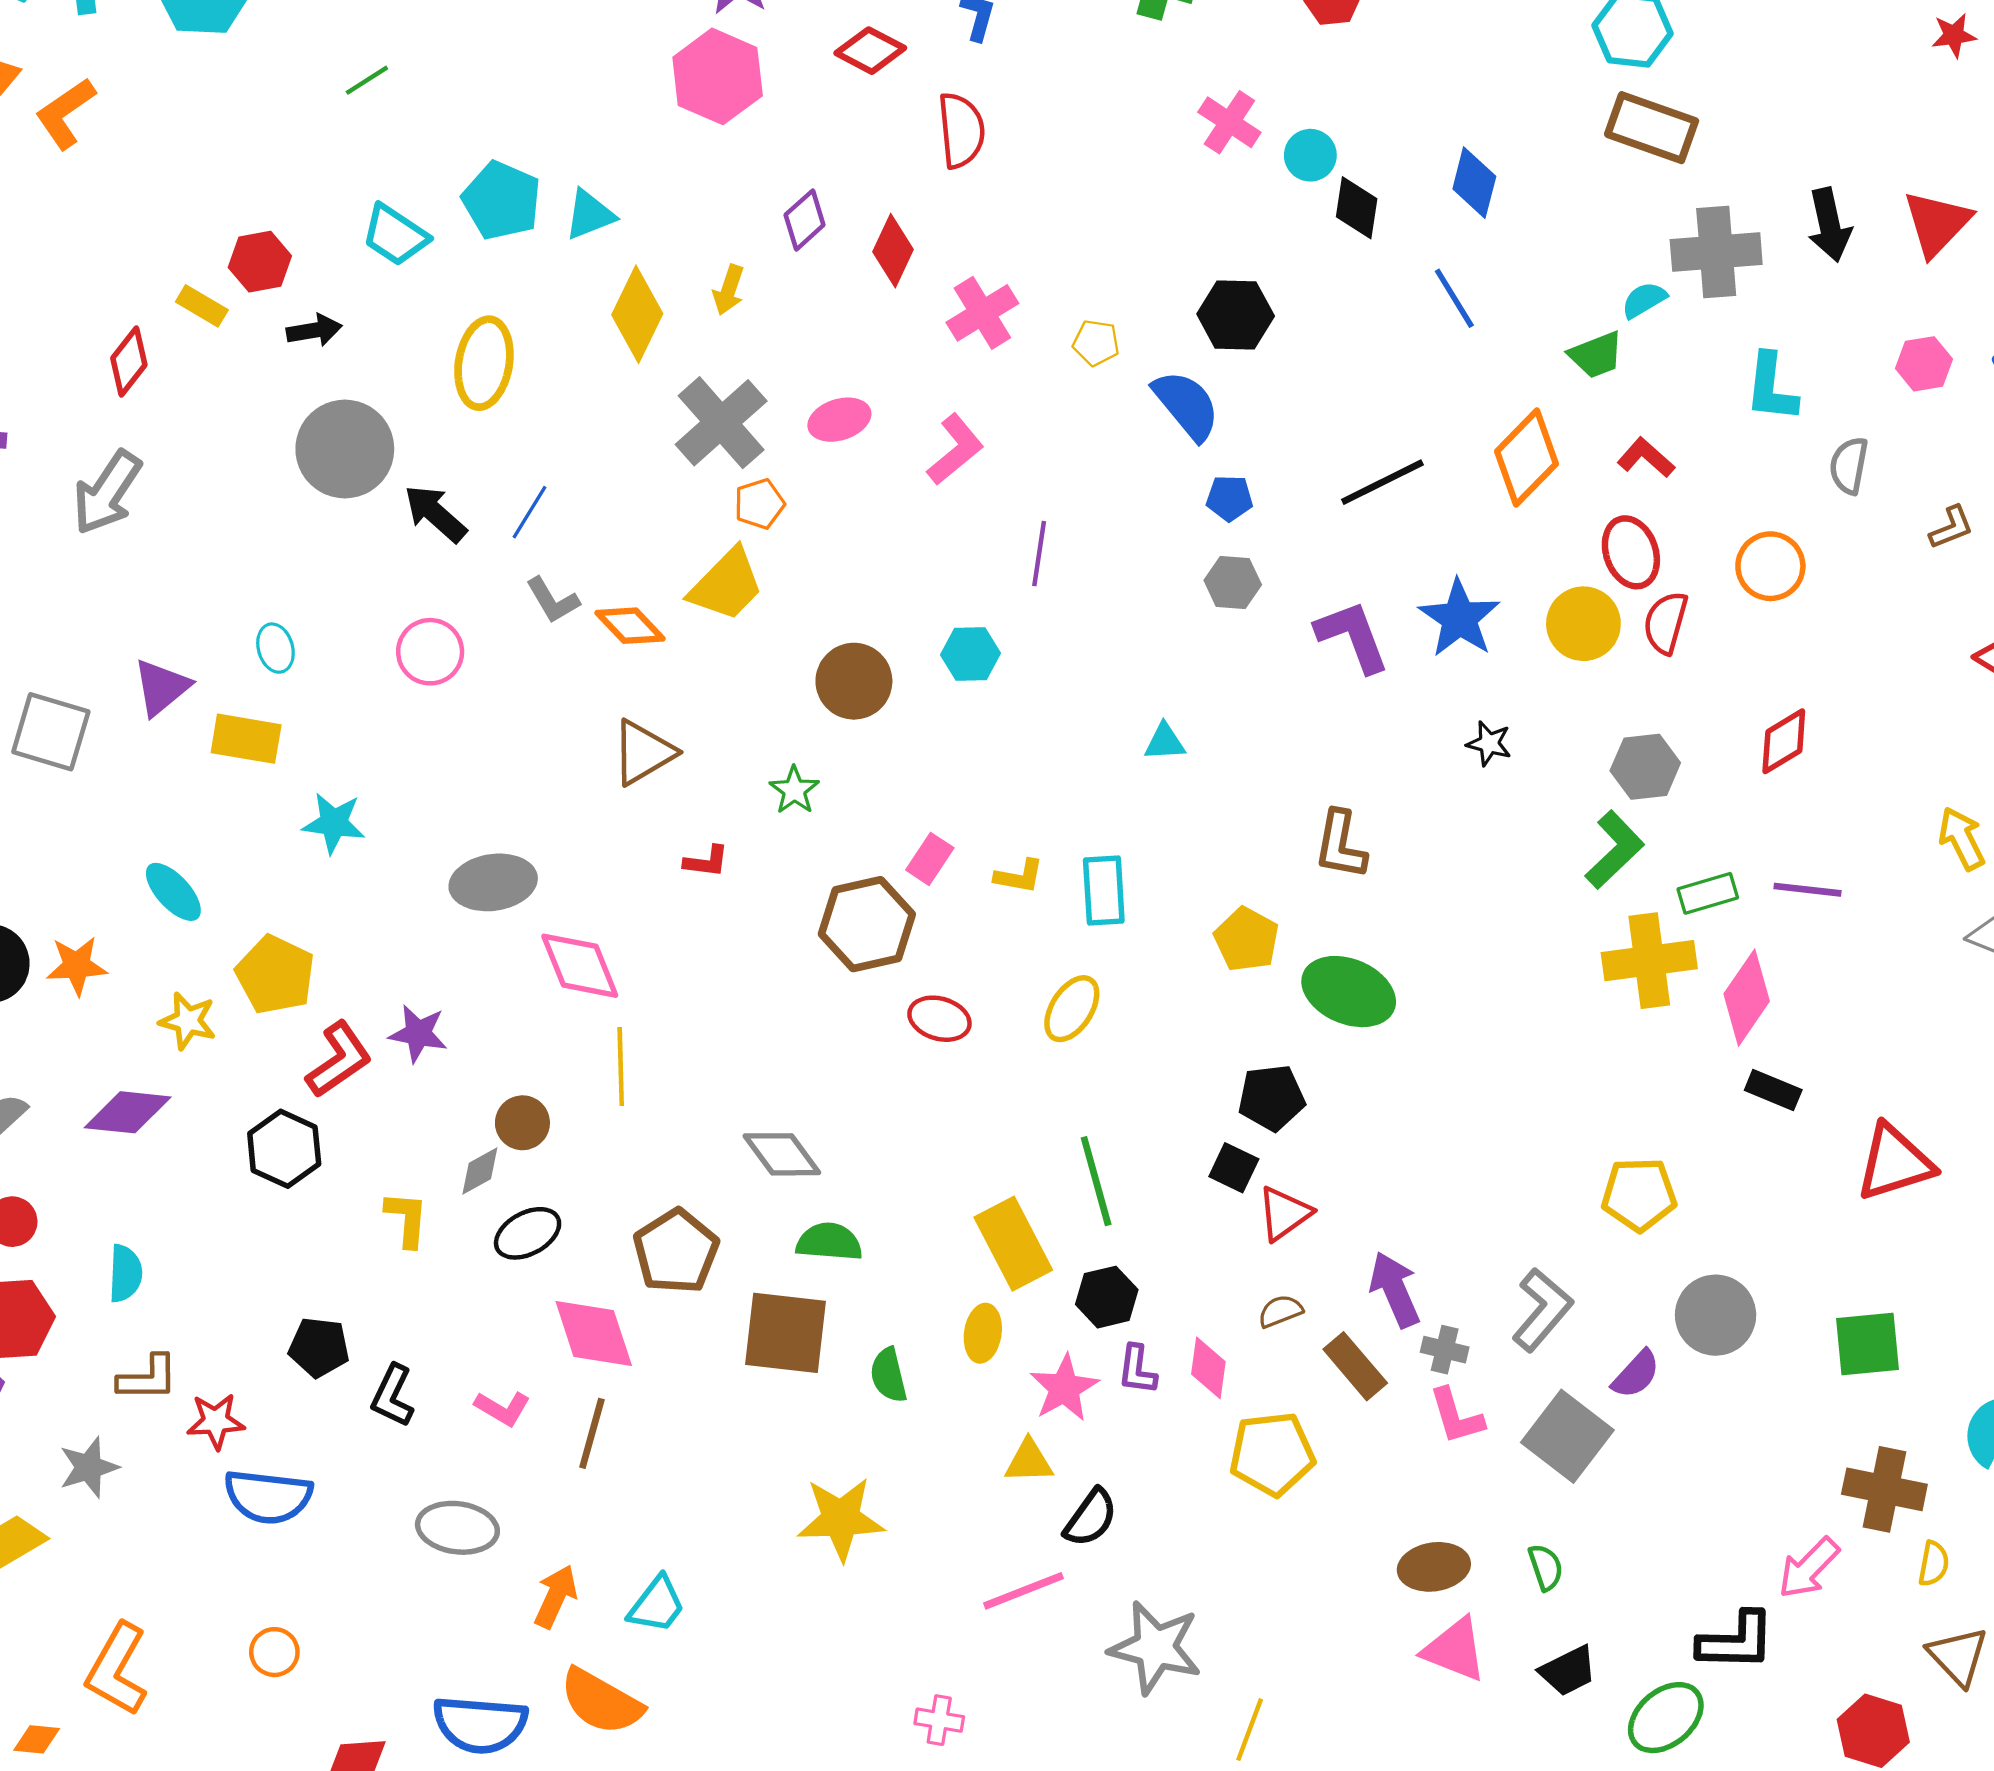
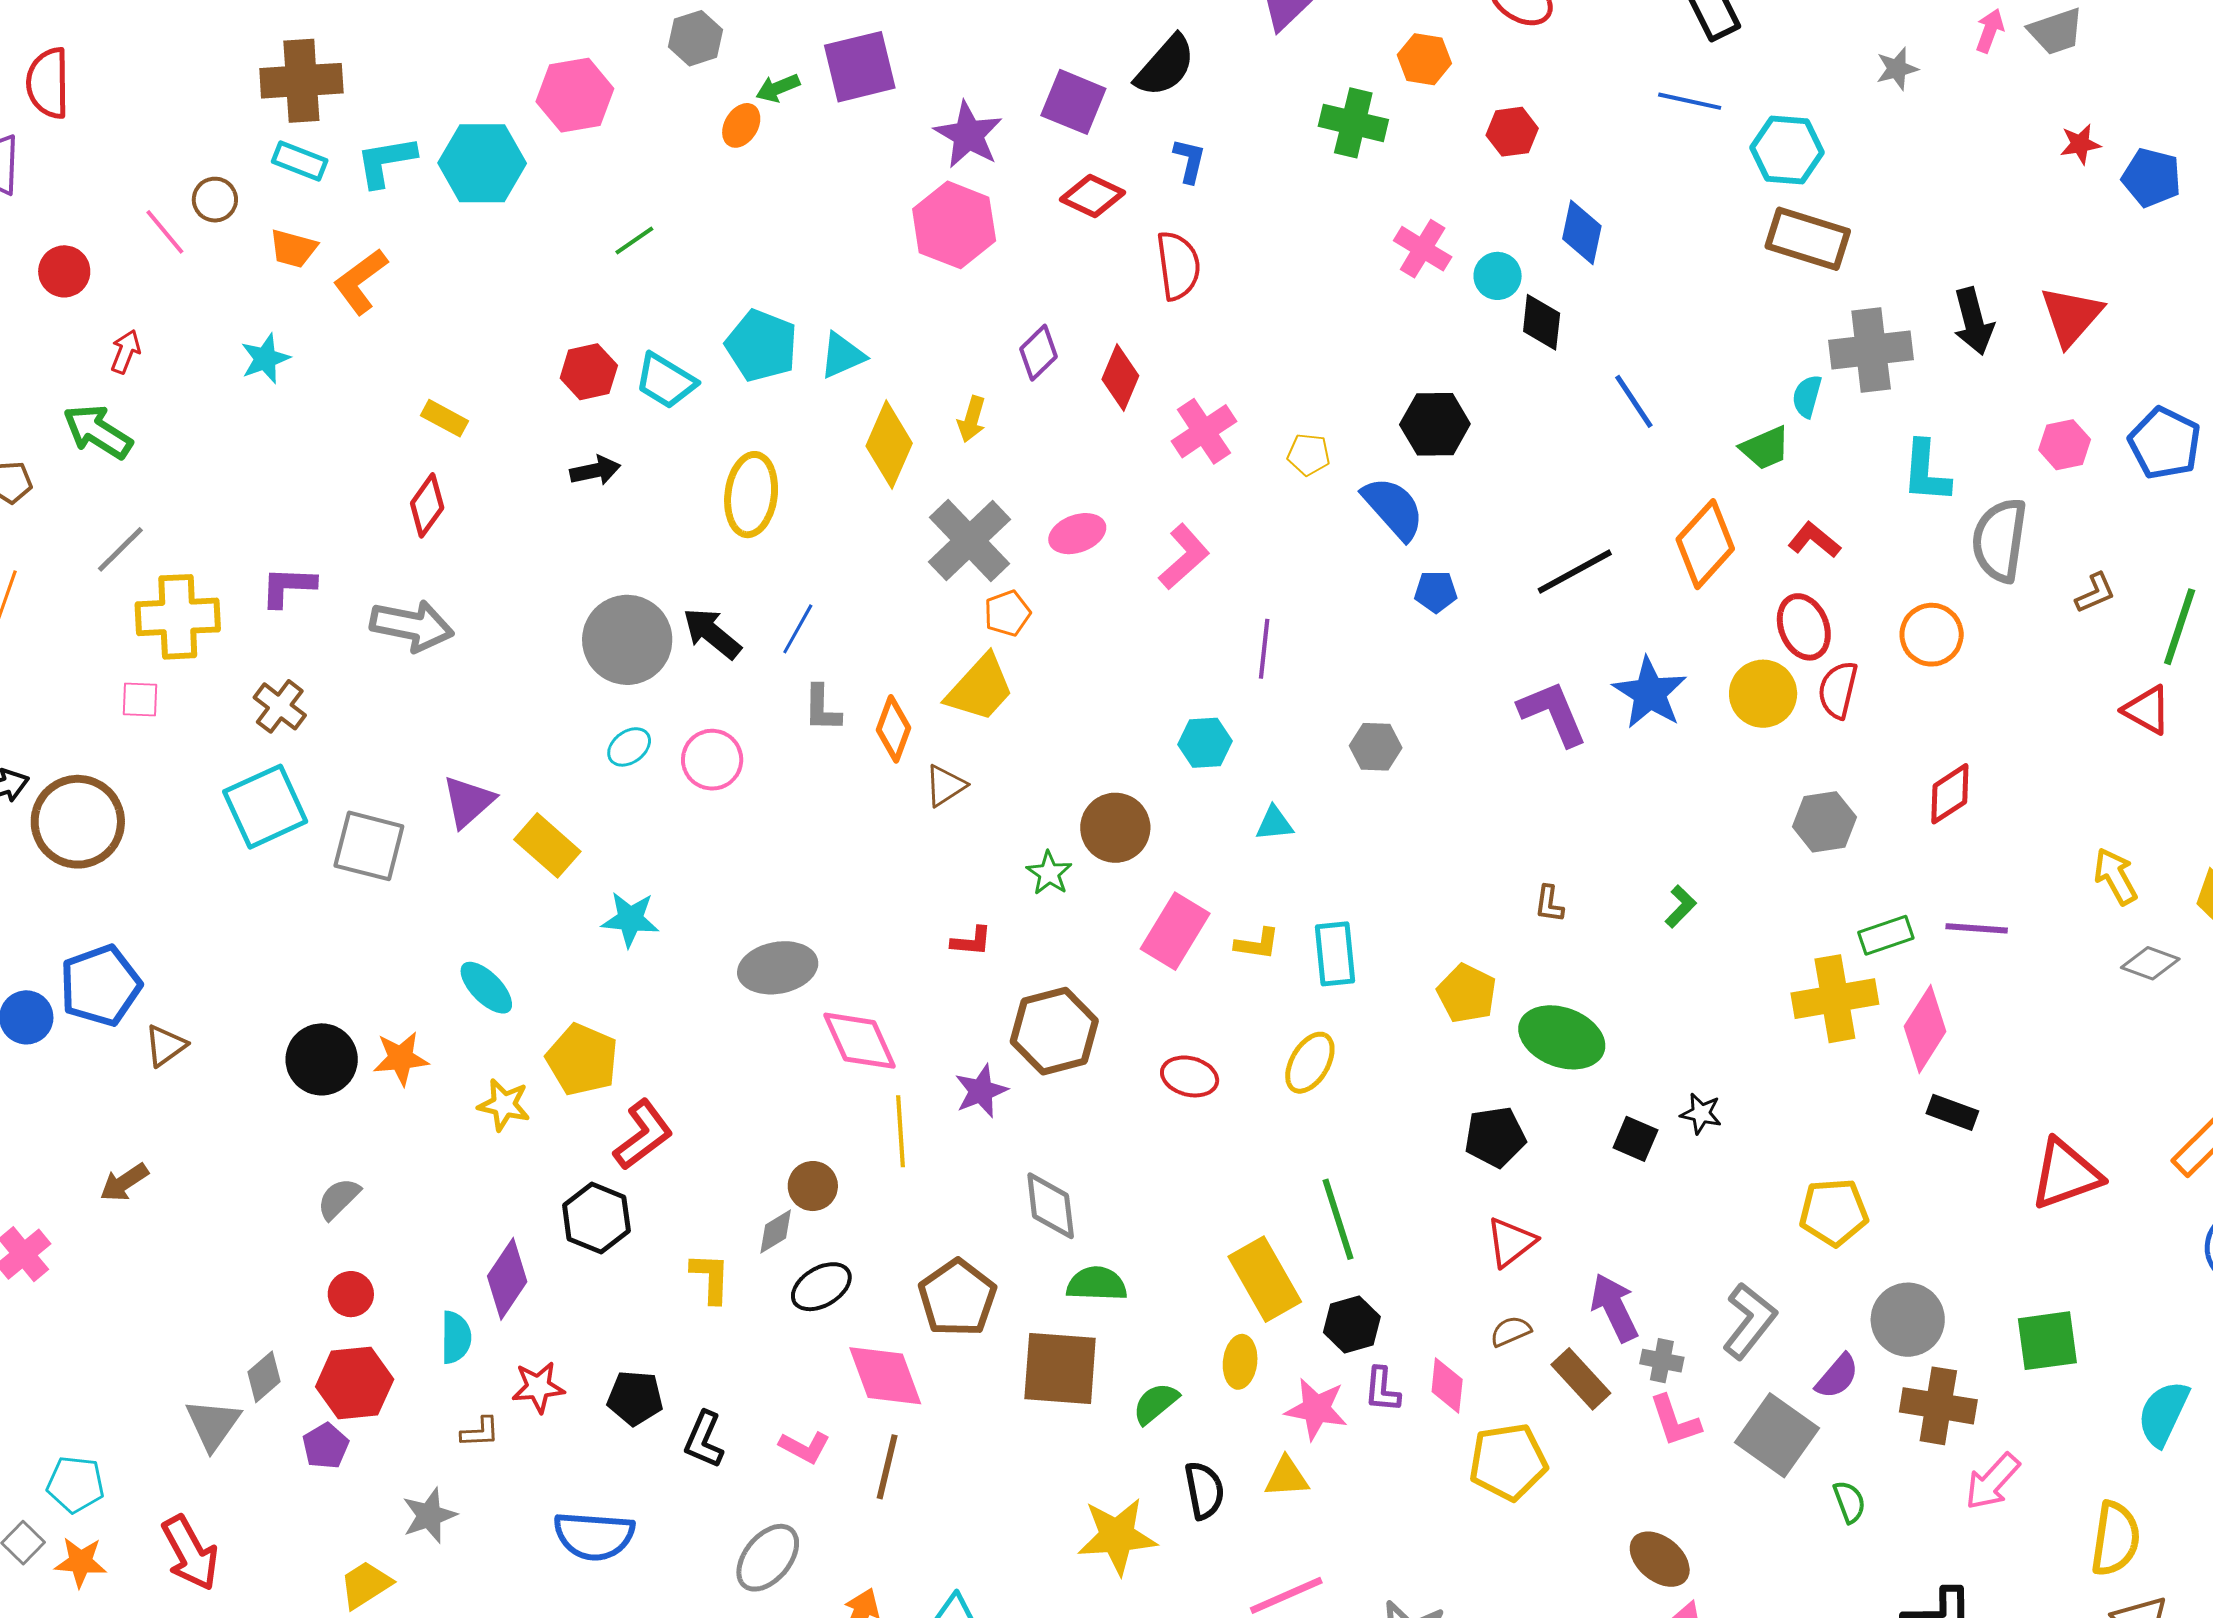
blue diamond: (1474, 183) -> (1582, 232), moved
red hexagon: (260, 262) -> (589, 372), moved
cyan semicircle: (1644, 300) -> (1807, 396), turned -42
yellow rectangle: (202, 306) -> (444, 418), moved
gray circle: (345, 449) -> (627, 640), moved
gray semicircle: (1849, 466) -> (2000, 540), size x1.6
gray arrow: (107, 492) -> (412, 626), turned -110
gray hexagon: (1233, 582) -> (1376, 747), moved
gray L-shape: (553, 600) -> (822, 708), turned 34
orange diamond: (630, 626) -> (893, 729), turned 66
cyan ellipse: (275, 648) -> (629, 747), moved, turned 72
brown circle: (854, 681) -> (1115, 828), moved
yellow rectangle: (246, 739) -> (547, 845), turned 34
cyan triangle: (1165, 742) -> (1274, 823), moved
black star: (1489, 743) -> (1701, 1114), moved
brown triangle: (643, 752) -> (945, 786), moved, size x0.7
brown L-shape: (1340, 845) -> (1549, 904), size x0.6
green L-shape: (1615, 850) -> (1681, 906), moved, size x0.6
pink rectangle: (930, 859) -> (1175, 931), size x1.6
brown hexagon: (867, 924) -> (1054, 1031), moved
purple star: (418, 1033) -> (981, 1091), moved, turned -30
purple diamond: (128, 1112) -> (507, 1279), moved, turned -60
gray diamond: (782, 1154) -> (1051, 1206), turned 32
black square: (1234, 1168) -> (1635, 1139), moved
green semicircle: (889, 1375) -> (1156, 1403), turned 66
brown L-shape: (148, 1378) -> (480, 1432), size x0.7
pink star: (1064, 1388) -> (1316, 1409), turned -30
red star: (216, 1421) -> (538, 1387), moved
brown cross: (1884, 1489) -> (1938, 1406), moved
black semicircle: (1091, 1518) -> (1204, 1490), moved, turned -44
gray ellipse: (457, 1528) -> (768, 1558), turned -56
yellow semicircle: (1934, 1564) -> (2115, 1539), size x1.8
brown ellipse: (1434, 1567) -> (1660, 1559), turned 50
green semicircle: (1546, 1567) -> (1849, 1502), moved
pink arrow: (1809, 1568) -> (1992, 1482), moved

